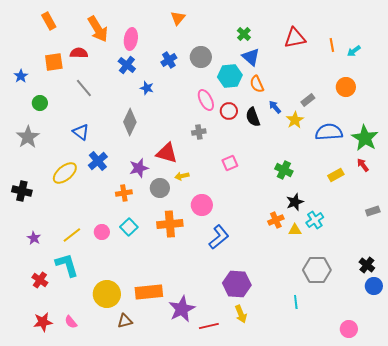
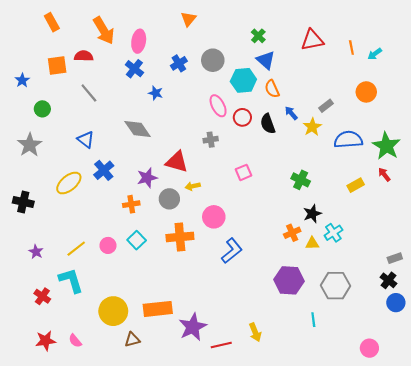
gray diamond: (130, 122) -> (138, 129), turned -60
gray rectangle: (373, 211) -> (395, 258), moved
purple hexagon: (237, 284) -> (289, 280), moved

